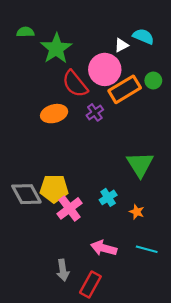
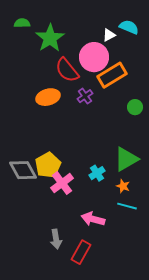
green circle: (153, 81) -> (135, 107), moved
green triangle: (140, 164) -> (126, 159), moved, turned 32
yellow pentagon: (54, 189) -> (48, 165), turned -30
cyan line: (147, 249) -> (127, 206), moved

